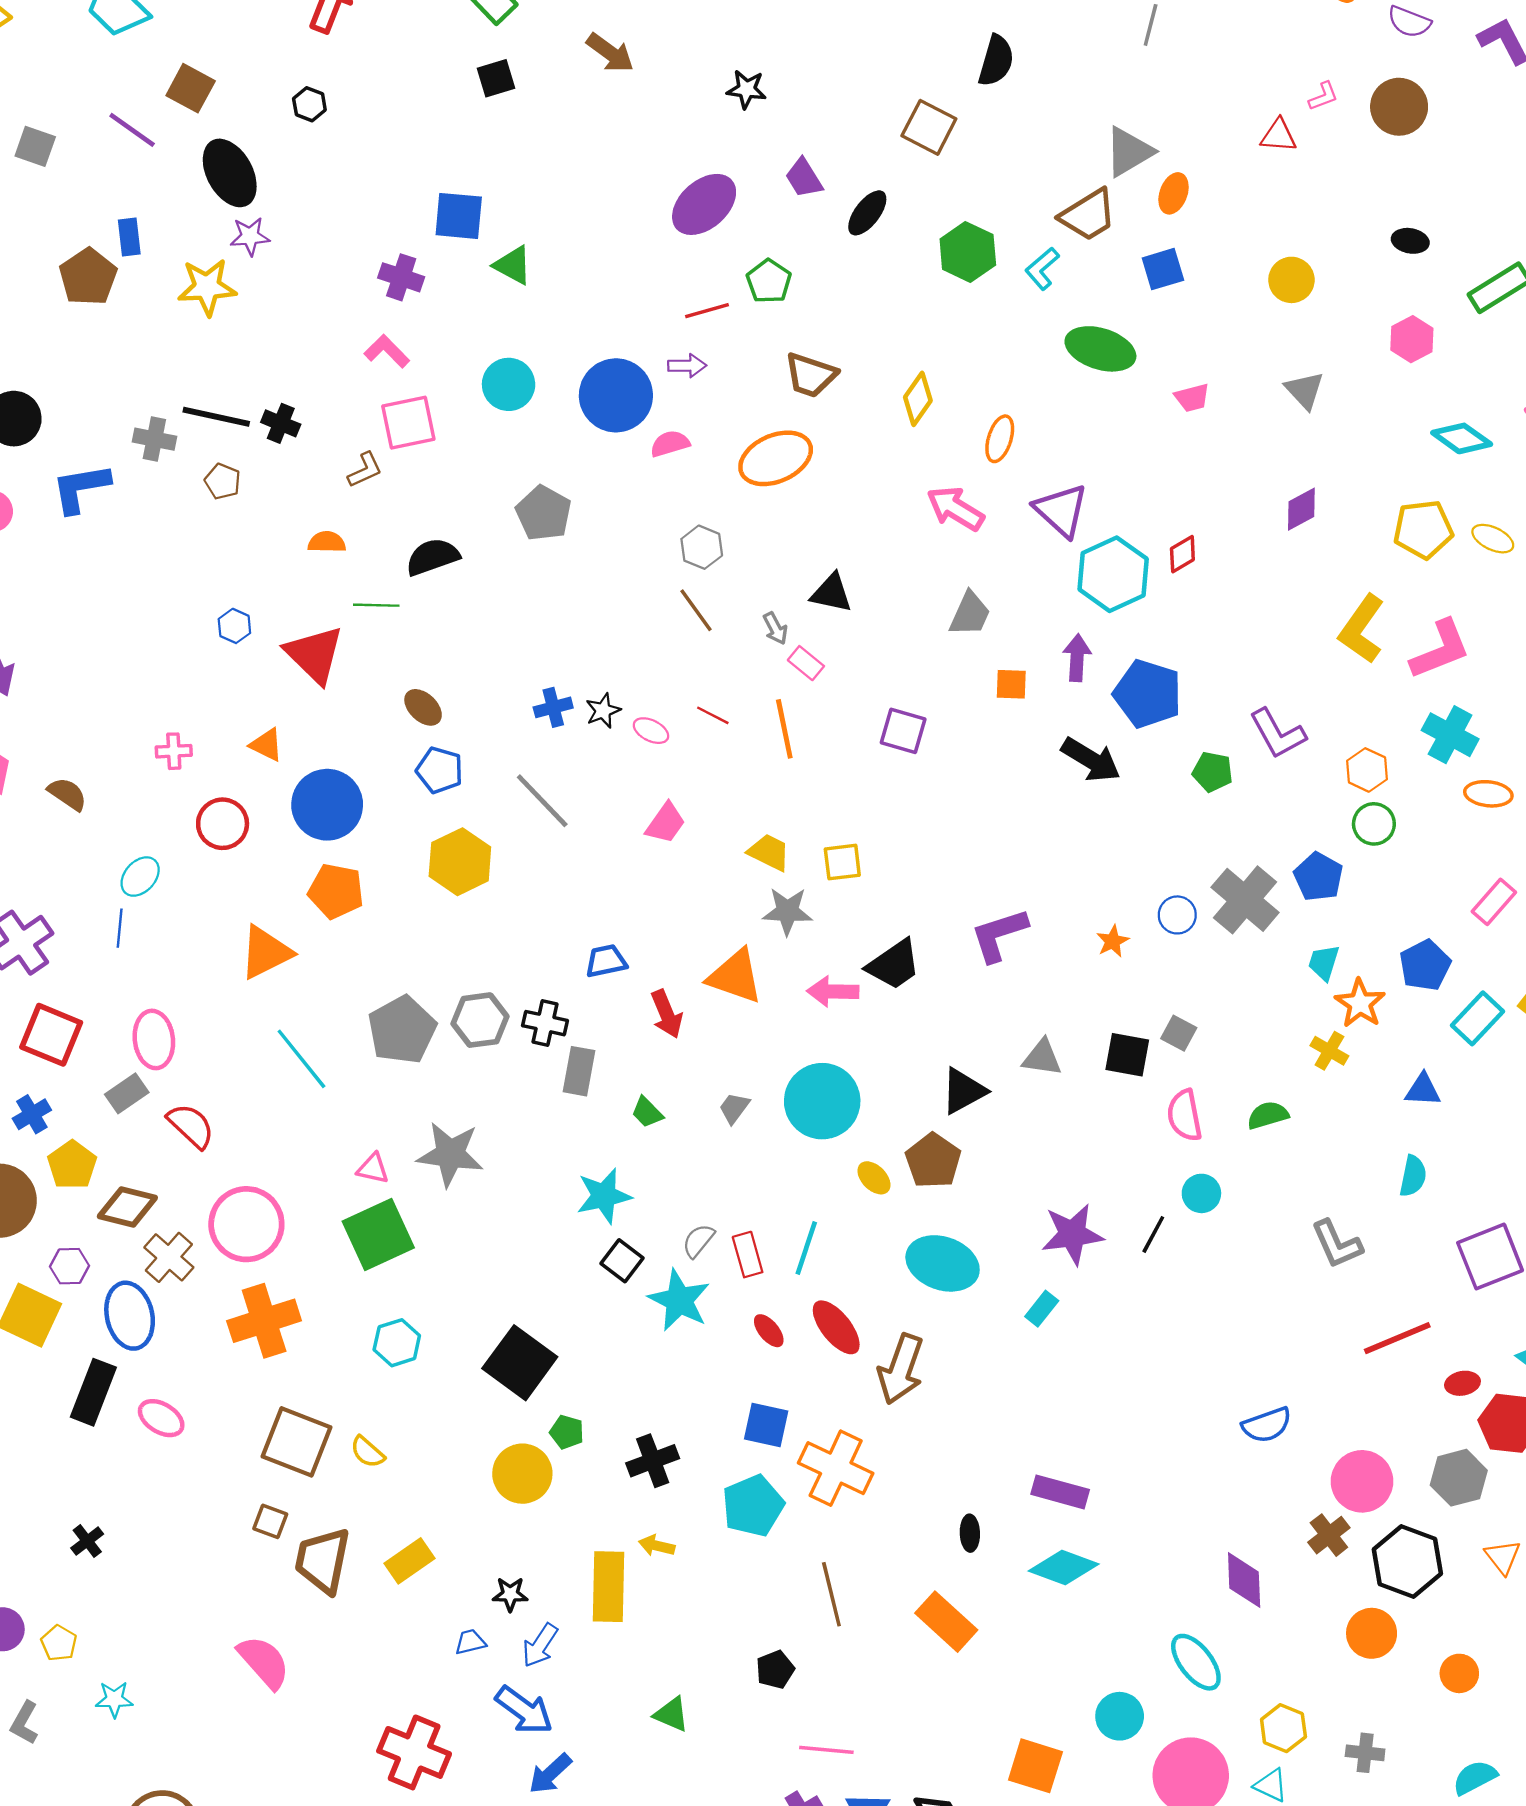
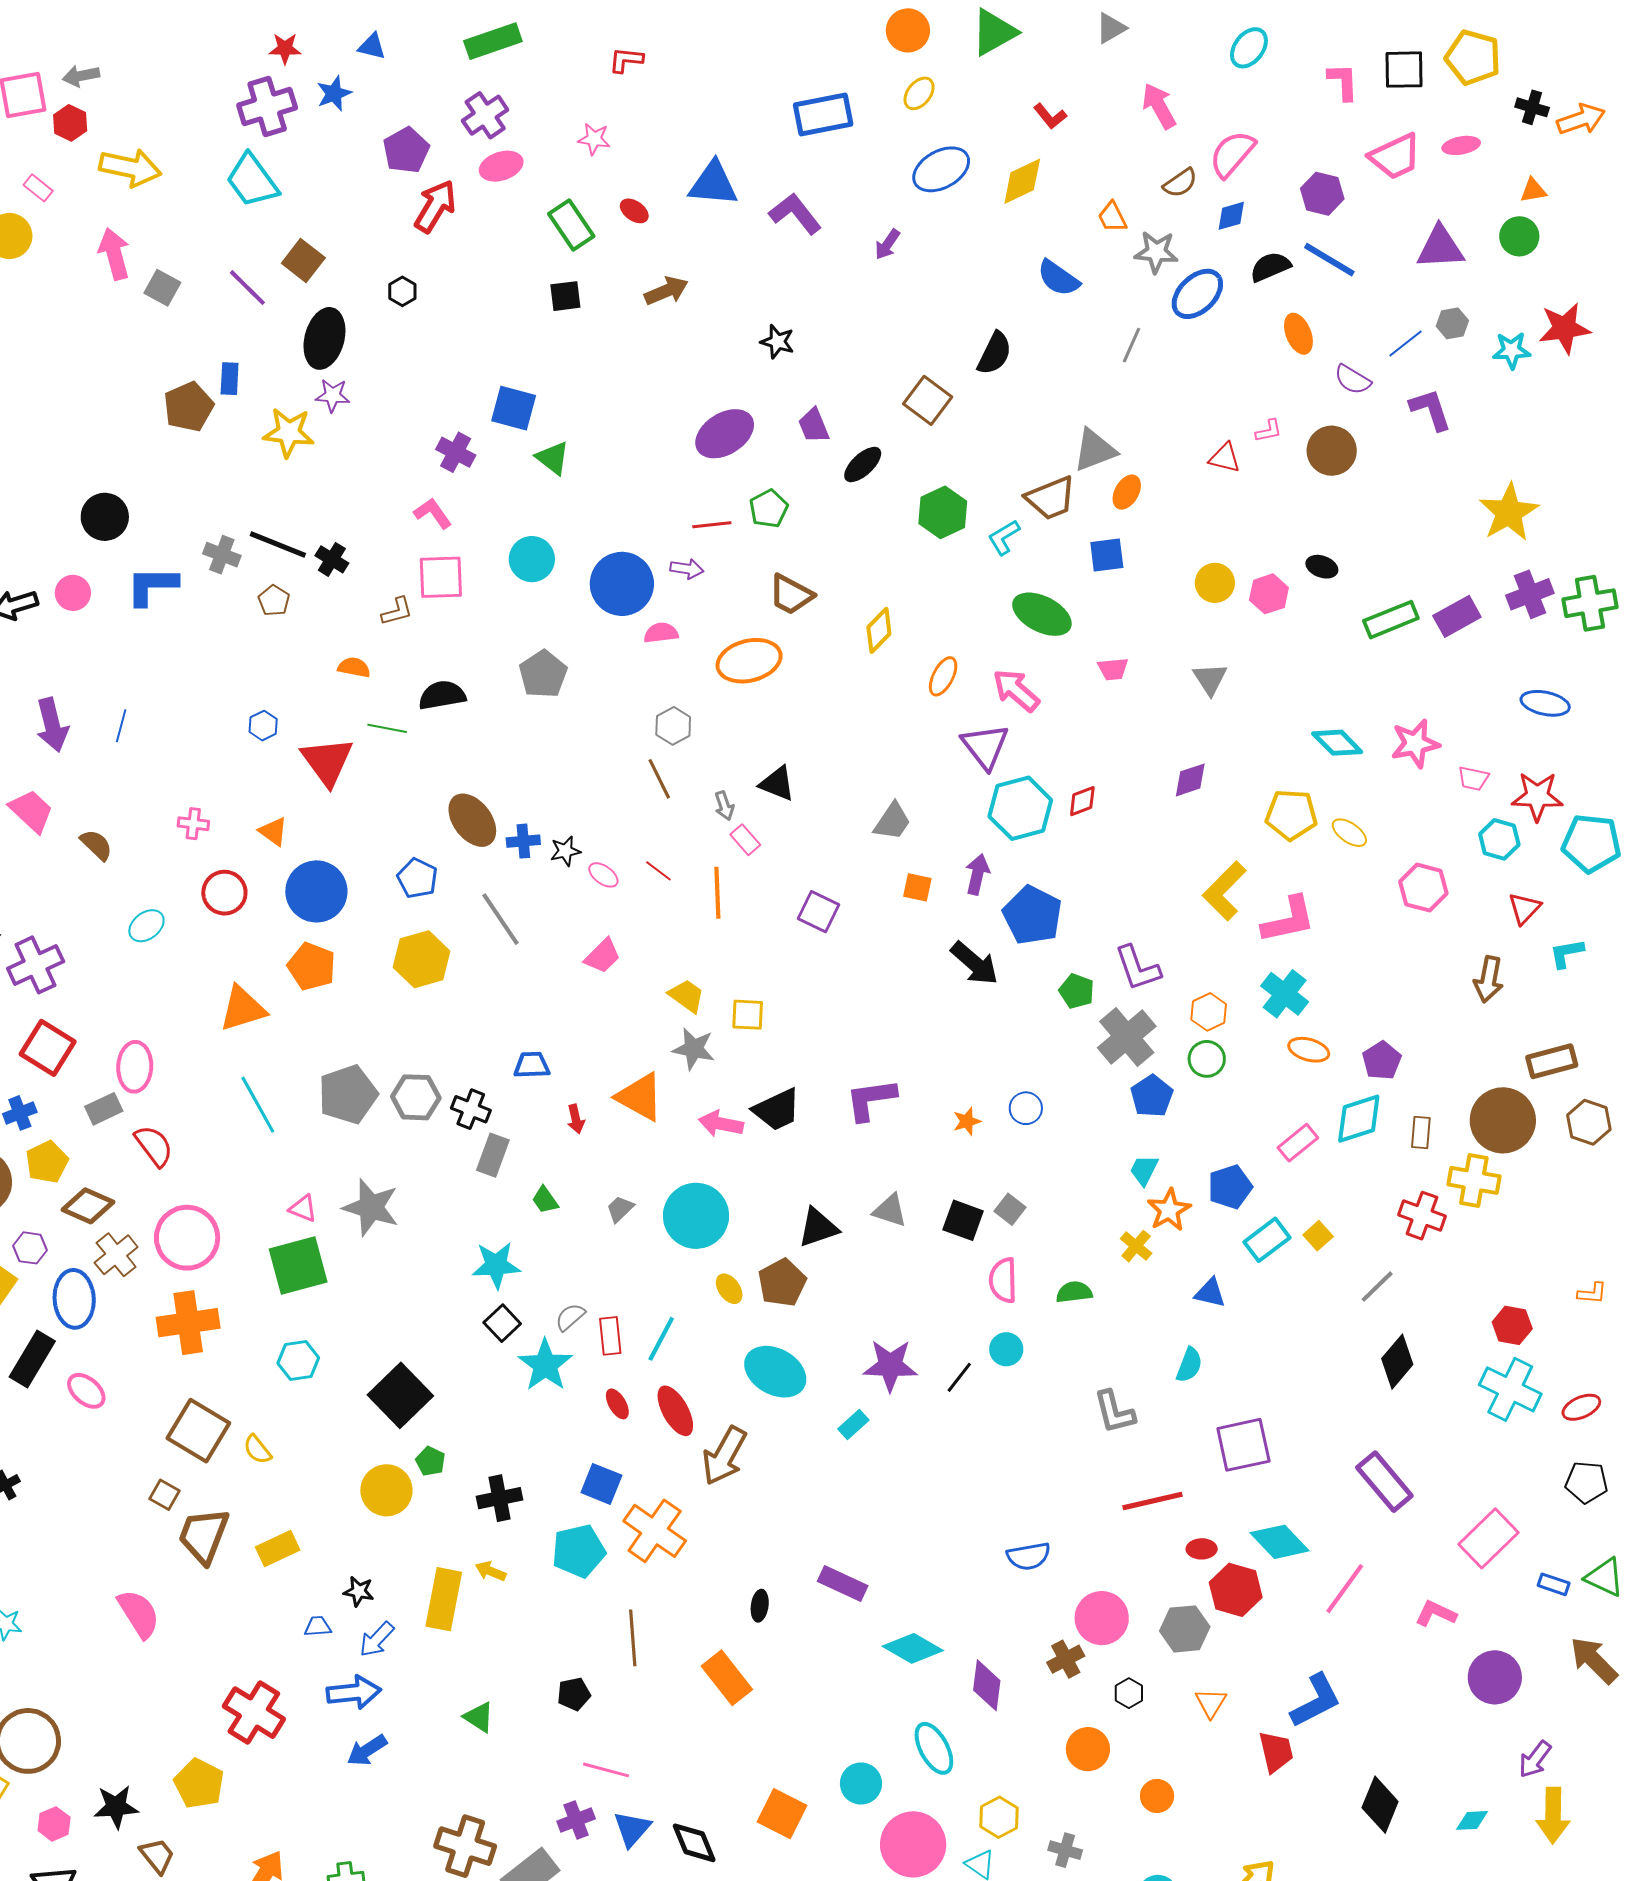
brown arrow: (610, 53) -> (666, 291), turned -69
black ellipse: (230, 173) -> (324, 338), turned 34
pink hexagon: (1412, 339) -> (1269, 594), moved
pink arrow: (955, 509) -> (1016, 690), moved
brown ellipse: (423, 707) -> (472, 820), moved, size x1.6
gray cross: (1245, 900) -> (1127, 1037), moved
blue line: (120, 928) -> (121, 726), moved
red arrow: (667, 1014) -> (576, 1119), size x0.7
black hexagon: (1407, 1562) -> (1129, 1693), size x0.5
cyan diamond: (1064, 1568) -> (913, 1648), moved
blue arrow: (524, 1710) -> (354, 1692), turned -52

